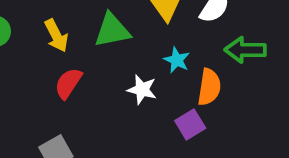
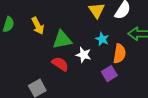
green triangle: (112, 30) -> (62, 40), moved
red semicircle: (68, 83) -> (60, 64), moved, turned 90

